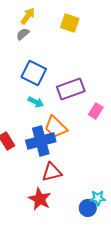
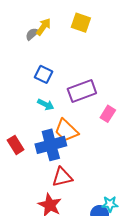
yellow arrow: (28, 16) -> (44, 27), moved
blue square: (34, 73) -> (44, 74), size x0.7

